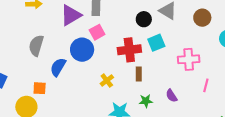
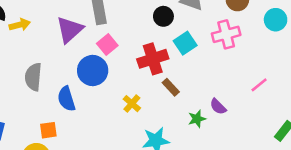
pink cross: (189, 59) -> (226, 34), moved
blue semicircle: (58, 67) -> (66, 99), turned -36
brown rectangle: (139, 74) -> (171, 87), turned -32
pink line: (206, 85) -> (259, 85), turned 48
green star: (146, 101) -> (197, 119), moved

